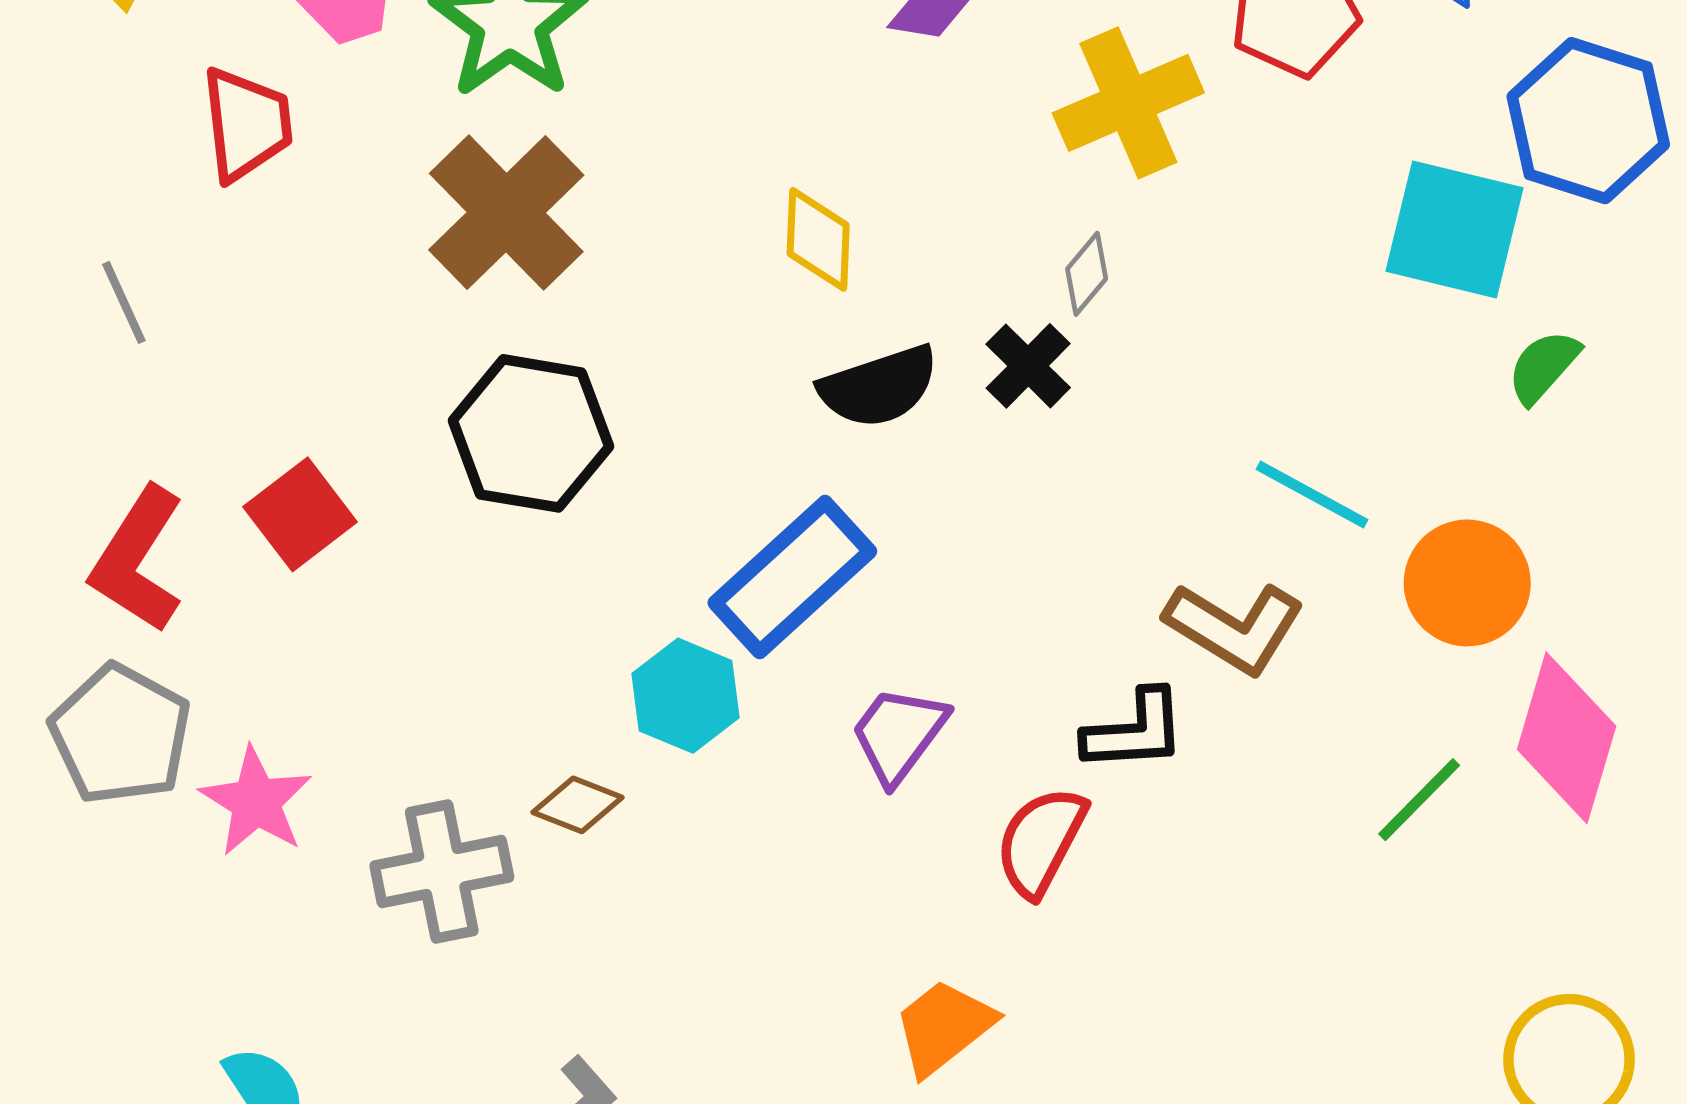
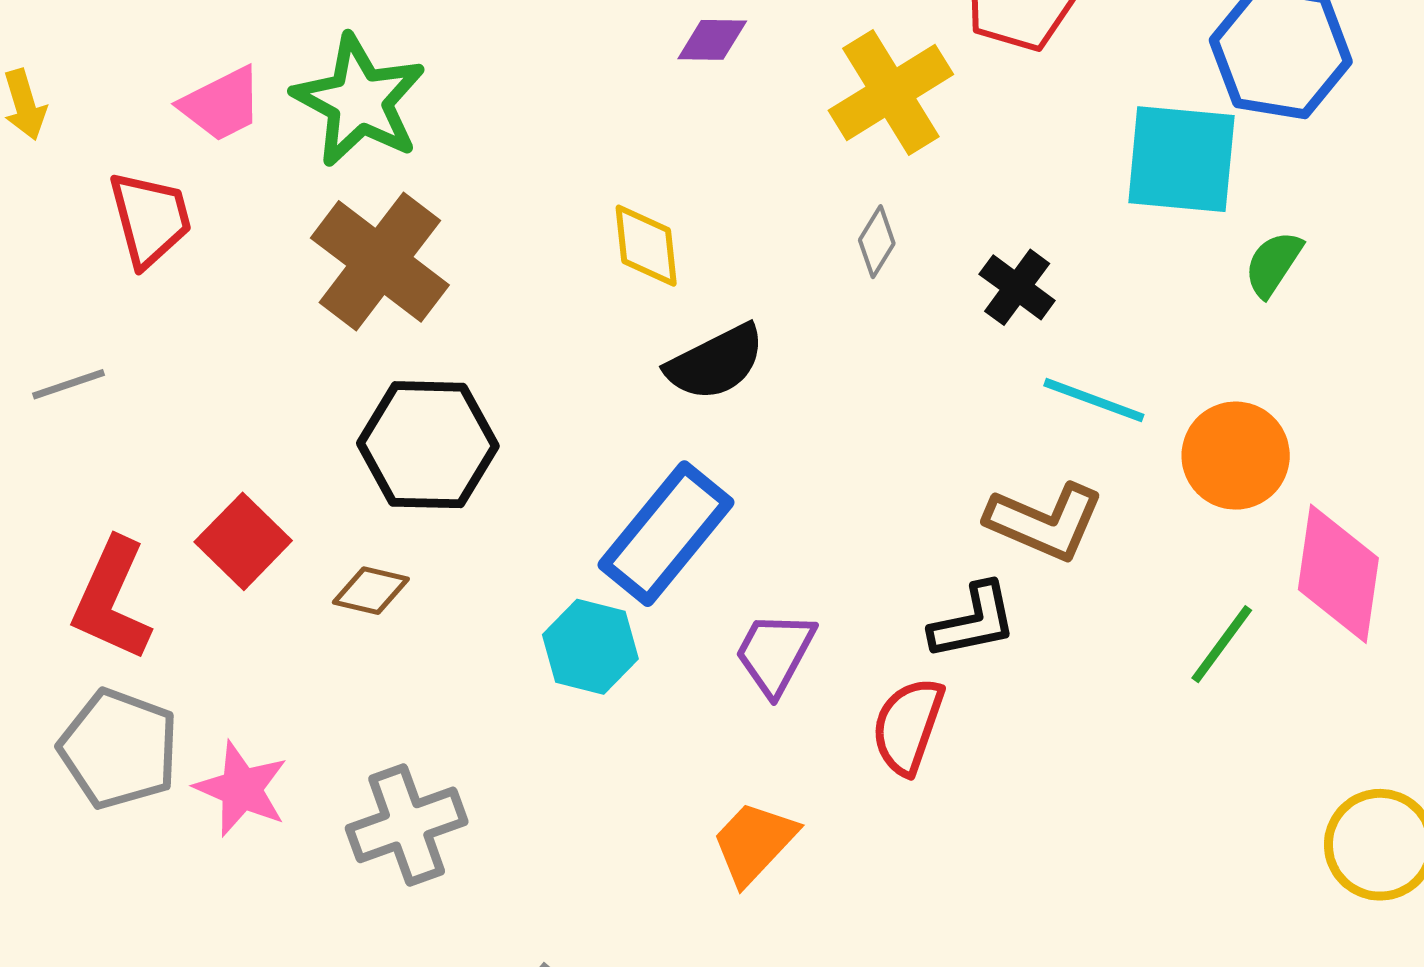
gray line: (124, 302) -> (69, 384), turned -76
black cross: (1028, 366) -> (1017, 287), moved
brown diamond: (578, 805) -> (371, 591), moved
orange trapezoid: (944, 1027) -> (754, 843), moved

